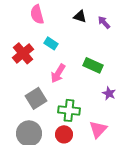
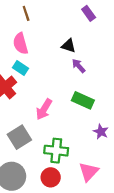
purple arrow: (104, 22) -> (79, 66), moved
cyan rectangle: (51, 43) -> (21, 68), moved

